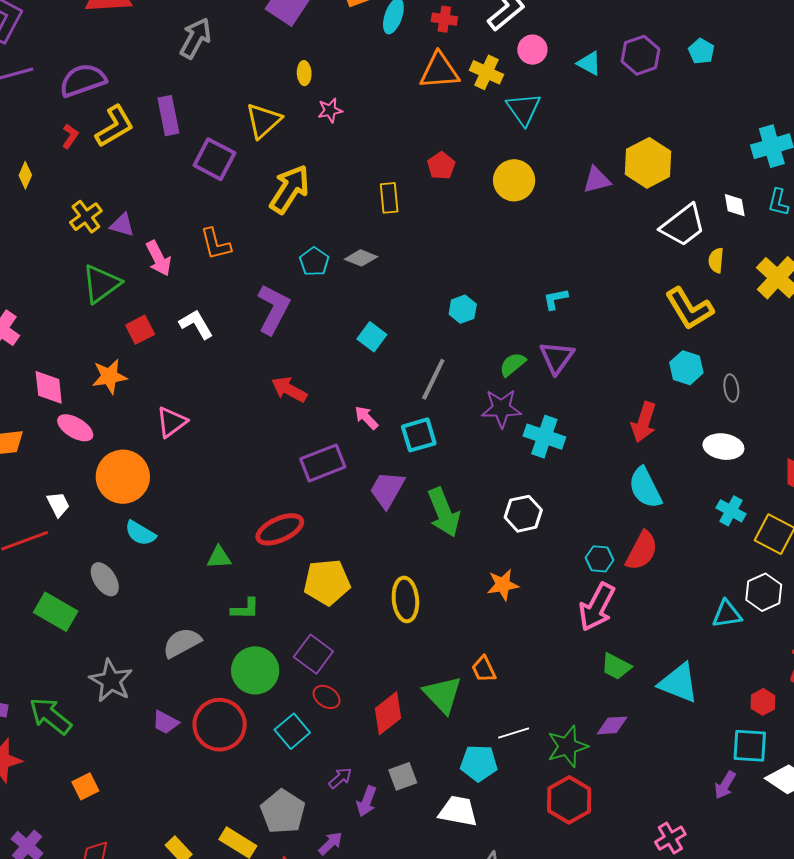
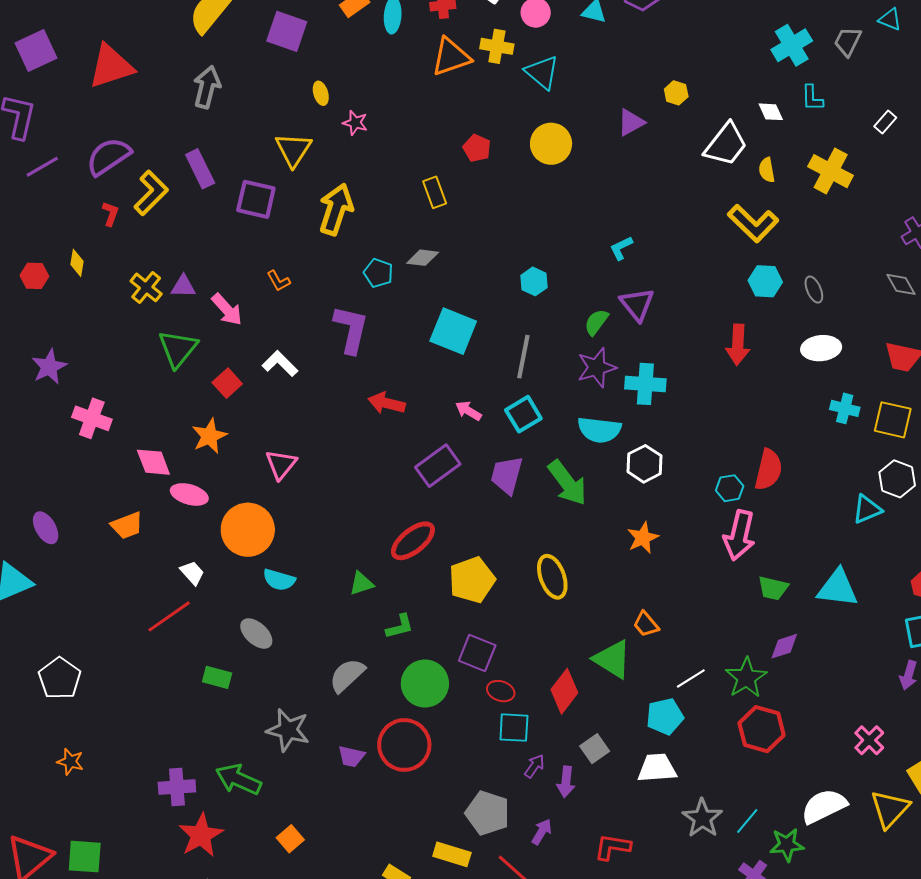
pink star: (330, 110) -> (355, 123), turned -30
yellow hexagon: (648, 163) -> (676, 93), size x0.5
orange L-shape: (216, 244) -> (278, 281), size x0.7
cyan square: (372, 337) -> (453, 331), size x1.6
cyan semicircle: (645, 488) -> (599, 430), moved, turned -42
green rectangle: (56, 612) -> (217, 677), size x0.7
cyan square: (292, 731) -> (514, 728), moved, turned -32

